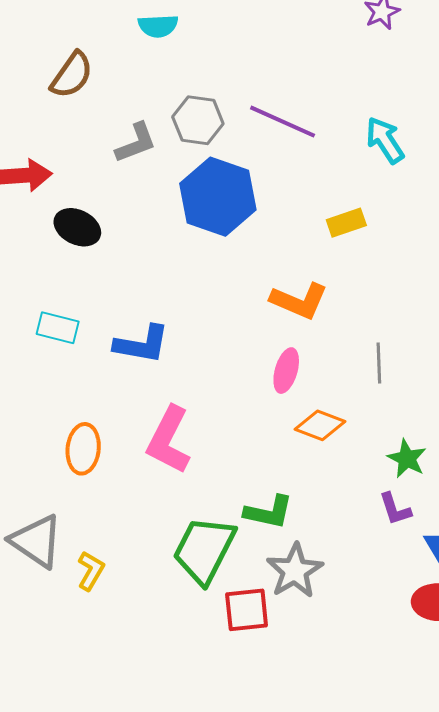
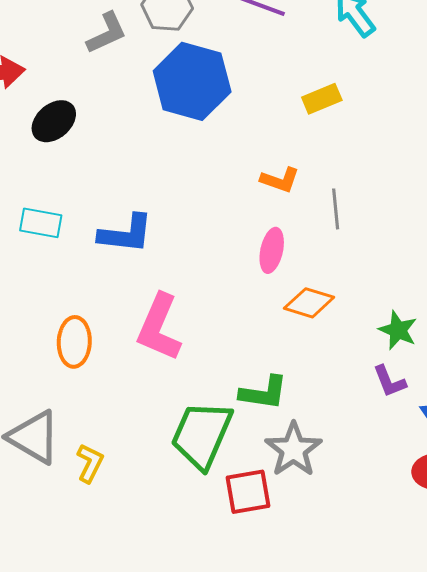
black ellipse: (77, 227) -> (54, 121), turned -63
orange L-shape: (299, 301) -> (280, 180), size x0.7
gray line: (379, 363) -> (336, 209), moved

